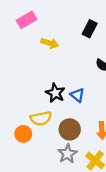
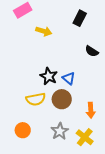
brown circle: (70, 129) -> (62, 99), moved
orange circle: (23, 134) -> (23, 130), moved

